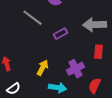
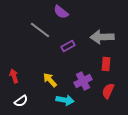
yellow arrow: (43, 68) -> (50, 80), turned -70
red semicircle: (95, 86) -> (108, 91), moved

